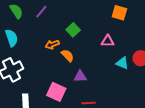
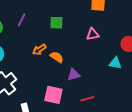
green square: (73, 30) -> (56, 23), moved, turned -32
cyan triangle: (122, 63) -> (115, 63), moved

